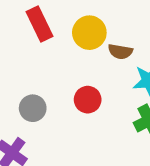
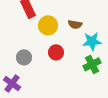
yellow circle: (89, 33) -> (48, 25), moved

